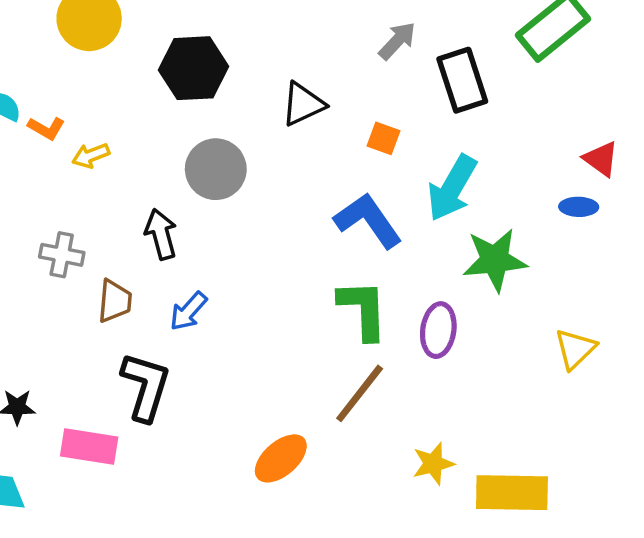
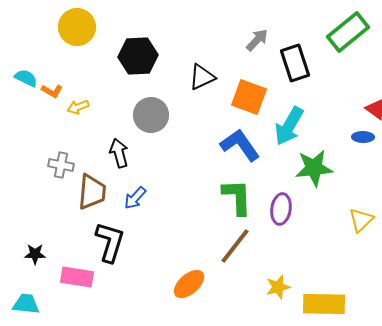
orange square: (384, 138) -> (249, 97), size x1.8
brown trapezoid: (115, 301) -> (92, 192), size x1.4

